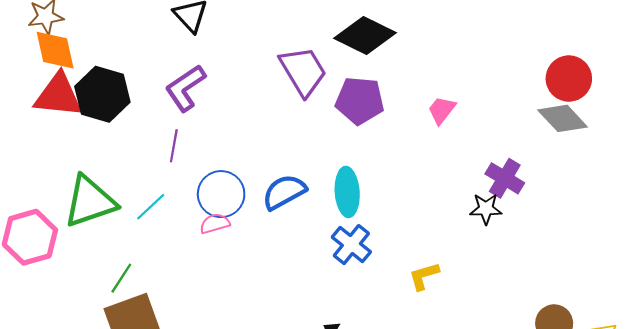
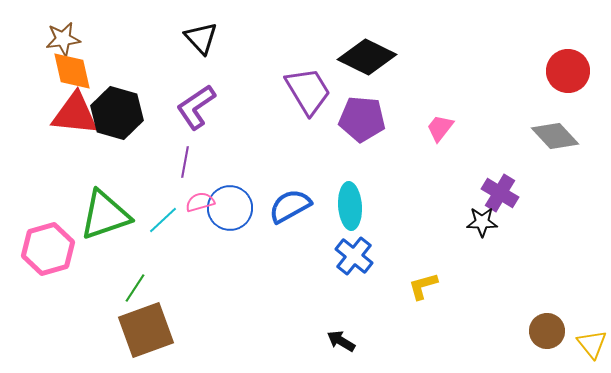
red circle: (569, 79) -> (568, 71), moved
pink semicircle: (215, 224) -> (200, 202), moved

